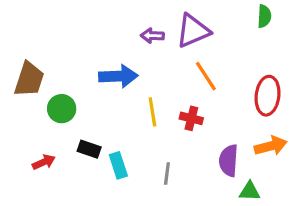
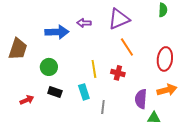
purple arrow: (152, 36) -> (84, 23), moved
blue arrow: (118, 76) -> (57, 32), moved
green circle: (62, 109) -> (49, 67), moved
cyan rectangle: (118, 165) -> (84, 92), moved

